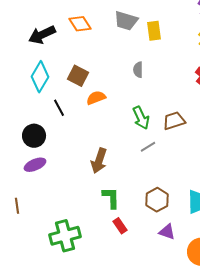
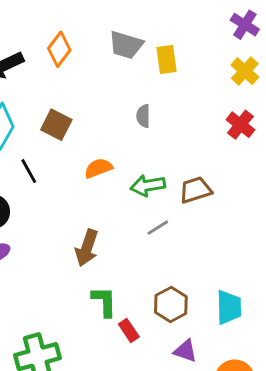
orange diamond: (80, 24) -> (59, 49), turned 70
orange semicircle: (96, 98) -> (98, 168), moved
green arrow: (141, 118) -> (148, 186), turned 105
red rectangle: (120, 226) -> (129, 331), moved

